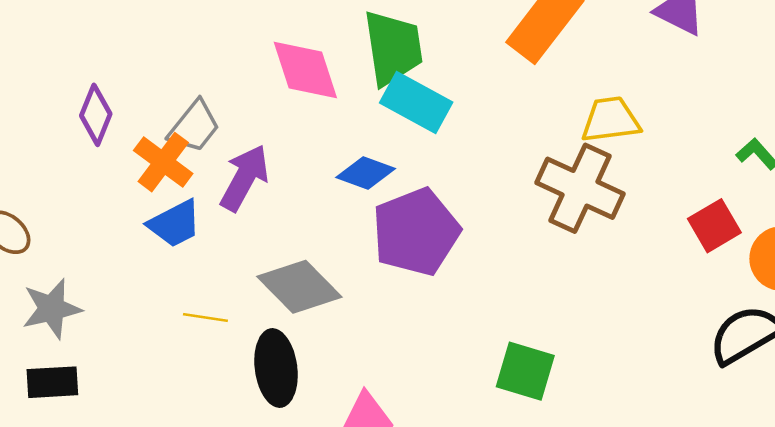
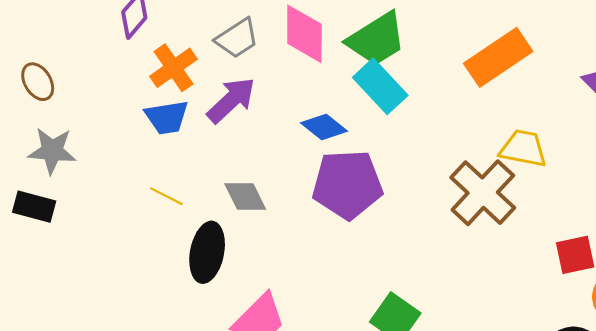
green trapezoid: (393, 48) -> (377, 39), turned 48
gray trapezoid: (194, 126) -> (237, 38), moved
gray diamond: (299, 287) -> (245, 197), size x0.7

